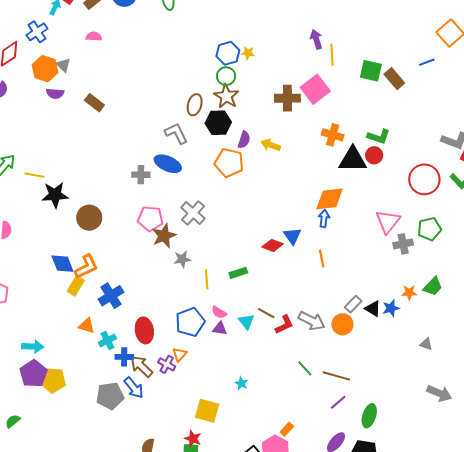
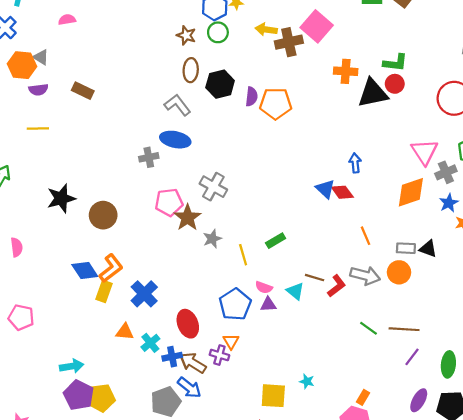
brown star: (226, 96) -> (186, 35), moved, size x0.7
yellow arrow: (271, 145) -> (266, 30), moved
orange pentagon: (229, 163) -> (276, 103), moved
yellow line: (34, 175) -> (38, 128), moved
orange diamond: (330, 199) -> (411, 192), moved
red diamond: (273, 245) -> (342, 192), moved, turned 45
orange line: (322, 258) -> (366, 236), moved
gray rectangle: (353, 304) -> (406, 248), turned 60
blue star: (391, 308) -> (449, 203), moved
cyan star: (241, 383) -> (307, 381), moved

